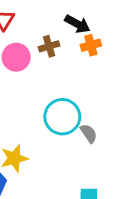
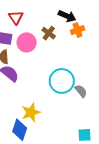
brown cross: (49, 46) -> (49, 33), turned -32

